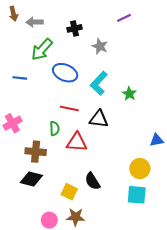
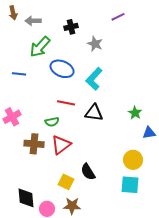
green star: (129, 94) -> (135, 113), moved
green semicircle: (55, 129) -> (52, 122), turned 80
red triangle: (77, 142) -> (61, 145), moved, turned -40
black diamond: (31, 179) -> (26, 198), moved, turned 70

